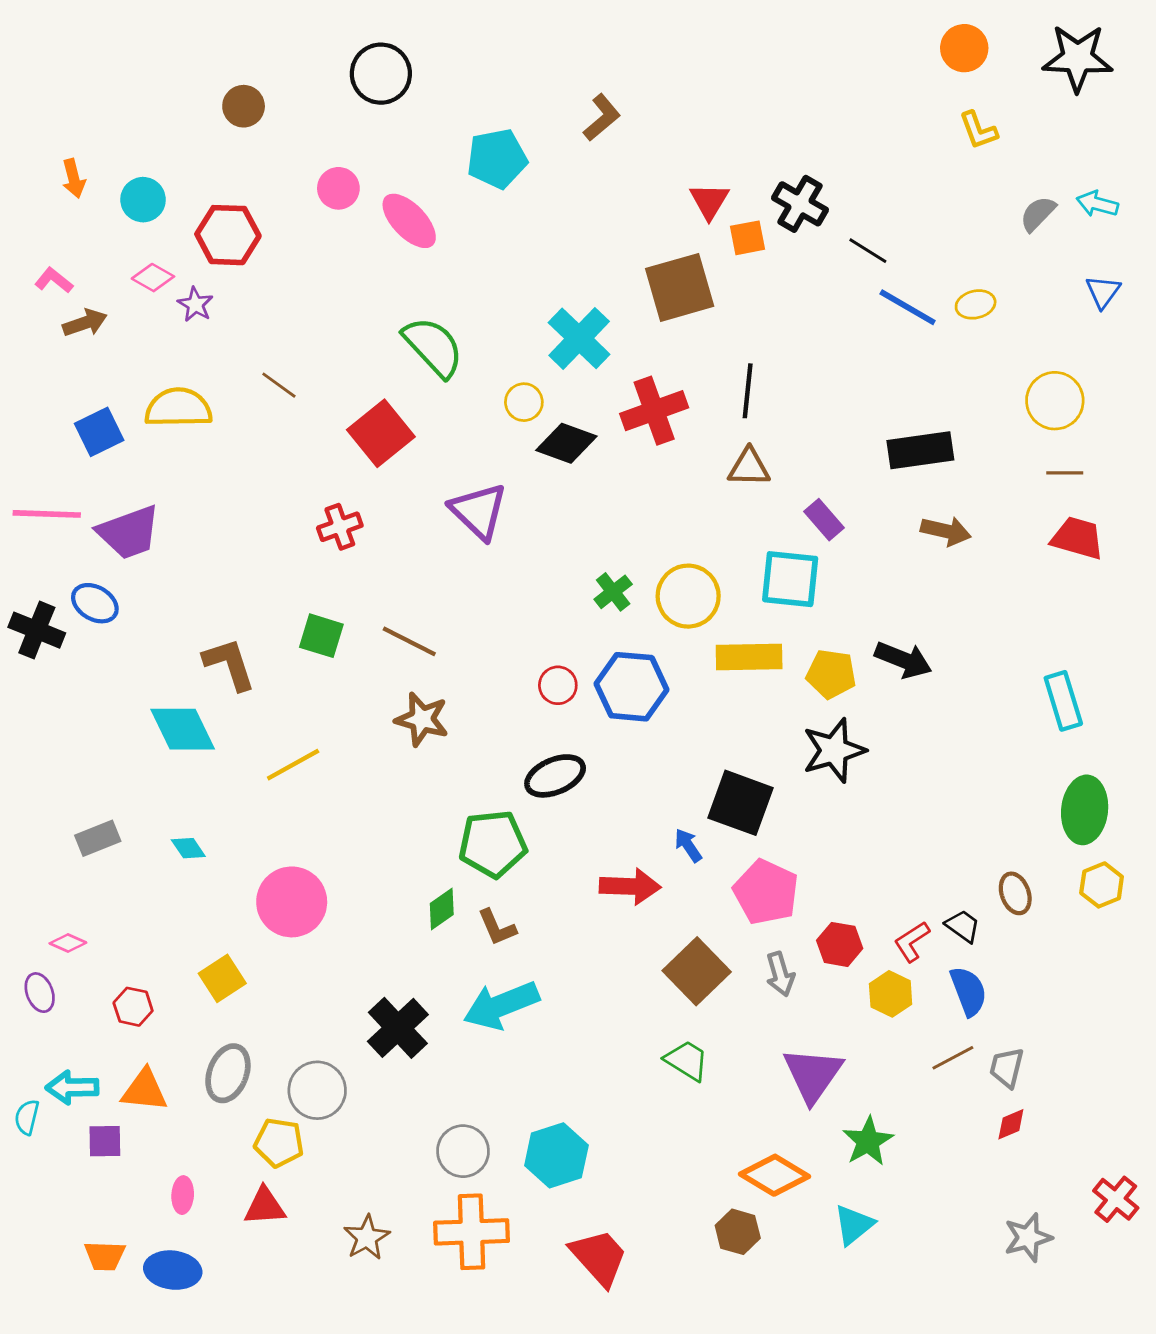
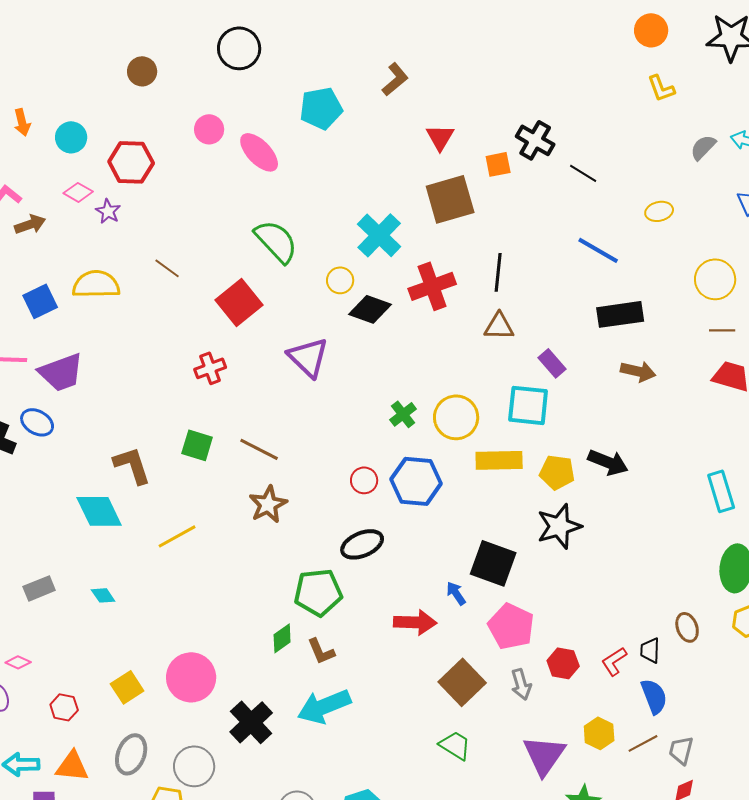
red triangle: (709, 201) -> (440, 137), moved
blue line: (908, 307) -> (598, 250), moved
brown star: (422, 719) -> (268, 504), turned 30
pink circle: (292, 902) -> (191, 677), moved
black trapezoid: (963, 926) -> (650, 650), turned -124
yellow hexagon: (891, 994) -> (599, 733), moved

